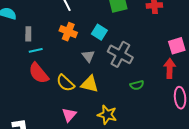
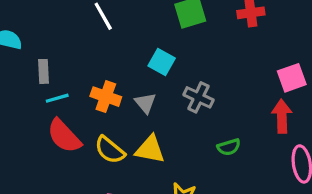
orange cross: (68, 32) -> (106, 97), moved
gray cross: (120, 54) -> (198, 97), size x0.7

